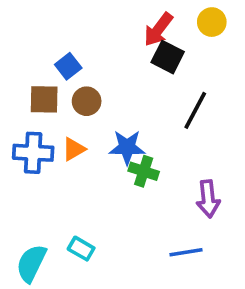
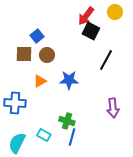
blue cross: (33, 153) -> (15, 103), moved
green cross: (144, 171) -> (67, 121), moved
blue line: (186, 252) -> (72, 137), moved, turned -66

